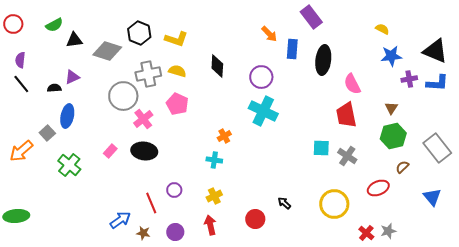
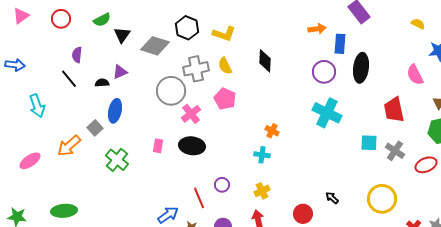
yellow semicircle: (382, 29) -> (418, 24), moved
orange arrow: (269, 34) -> (317, 29), turned -54
black triangle: (74, 40) -> (122, 35), turned -48
purple semicircle: (20, 60) -> (77, 55), moved
black ellipse: (323, 60) -> (361, 68), moved
yellow semicircle: (177, 71) -> (225, 66), turned -132
purple circle: (261, 77) -> (324, 72), moved
pink semicircle: (352, 84) -> (415, 75), moved
cyan cross: (263, 111) -> (327, 113), moved
orange cross: (224, 136) -> (272, 131), turned -32
pink rectangle: (110, 151) -> (158, 146), turned -32
red ellipse: (378, 188) -> (426, 165), moved

